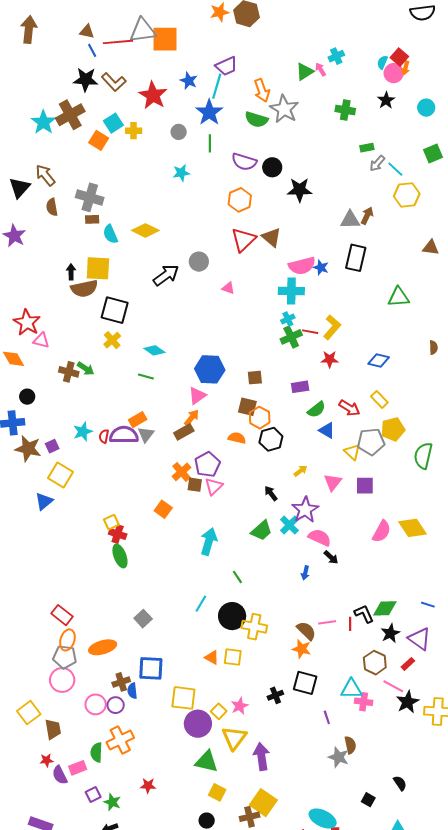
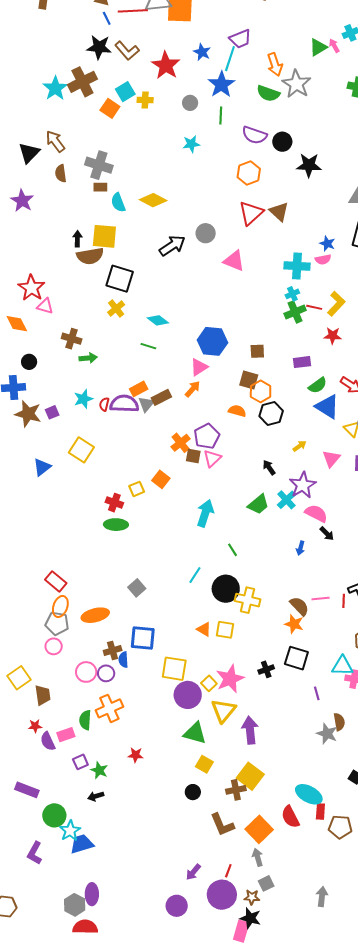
pink semicircle: (302, 266) -> (323, 259), moved, size x0.6
pink triangle: (228, 288) -> (234, 261), size x1.6
green arrow: (86, 369) -> (88, 358), moved, turned -42
blue triangle: (327, 430) -> (327, 407), size x1.5
brown rectangle: (184, 432) -> (161, 397), moved
yellow square: (61, 475) -> (81, 450), moved
yellow square: (111, 522) -> (137, 489), moved
green ellipse: (120, 556) -> (116, 525), turned -70
pink circle: (62, 680) -> (54, 646), size x0.7
pink star: (240, 706) -> (230, 679), size x1.6

